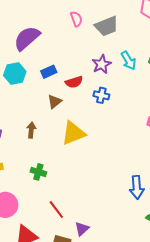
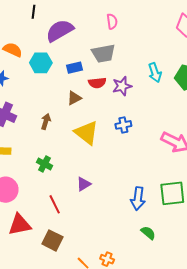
gray trapezoid: (107, 26) -> (103, 53), moved
purple star: (102, 64) -> (122, 86), moved
blue cross: (101, 95) -> (123, 125), moved, turned -35
yellow triangle: (73, 133) -> (86, 133), turned 48
purple triangle: (82, 229) -> (84, 184), moved

